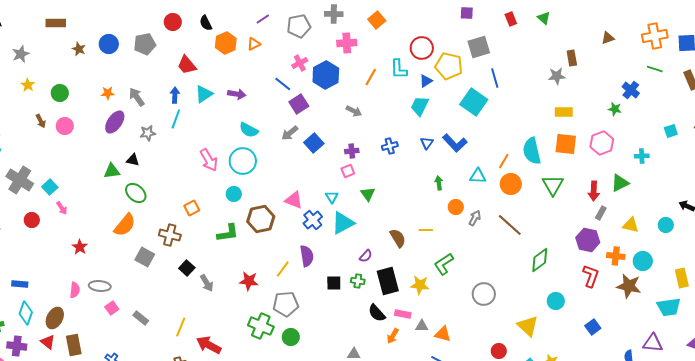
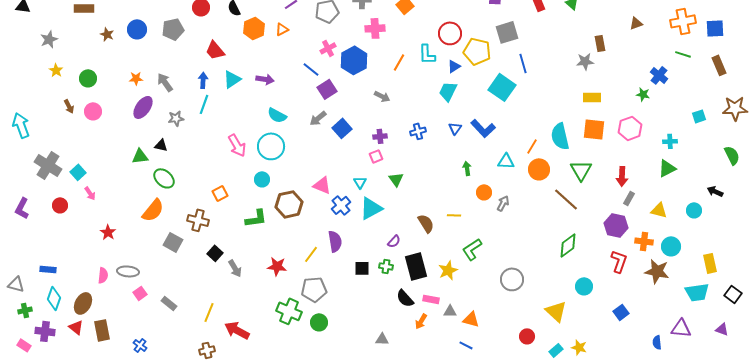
green triangle: (620, 183) -> (667, 168), moved
brown line: (510, 225) -> (566, 199), moved
yellow star: (420, 285) -> (448, 270), turned -30

